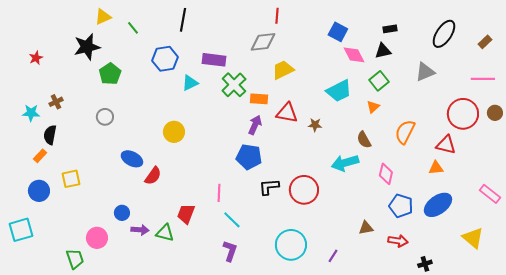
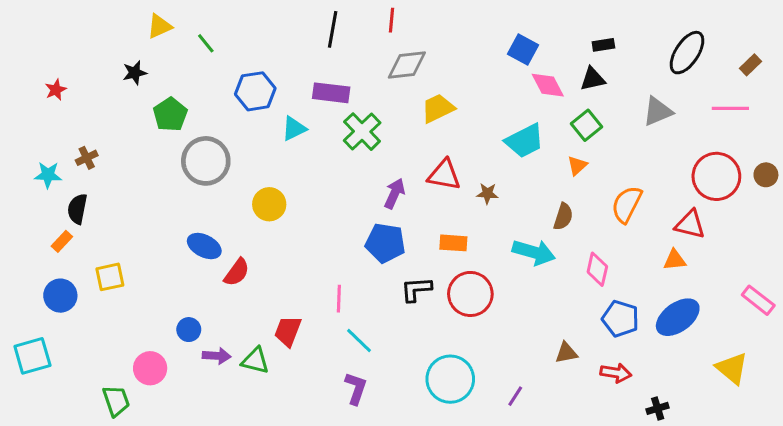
red line: (277, 16) -> (391, 20), moved
black line: (183, 20) -> (333, 29), moved
black star: (87, 47) -> (135, 73), size x0.6
pink line: (483, 79) -> (730, 108), moved
orange rectangle: (259, 99) -> (453, 243), moved
gray circle: (105, 117) -> (206, 161), moved, size x1.8
brown semicircle: (364, 140) -> (563, 217), turned -132
cyan arrow: (345, 163) -> (534, 252), turned -148

